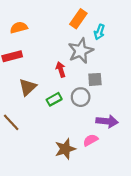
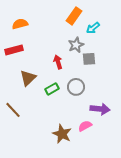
cyan arrow: (99, 32) -> (93, 28), turned 32
gray star: (81, 51) -> (76, 45), size x0.7
gray square: (95, 79) -> (89, 59), moved
brown star: (65, 149) -> (62, 134), turned -30

